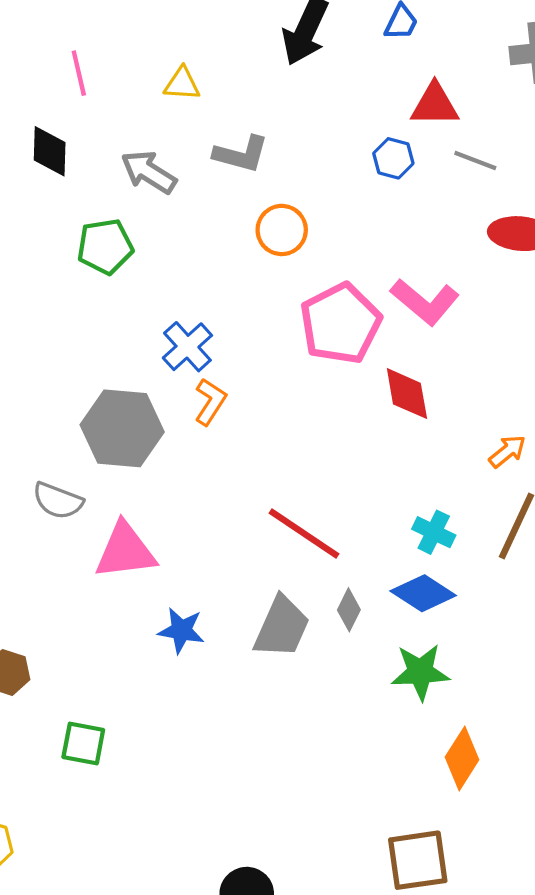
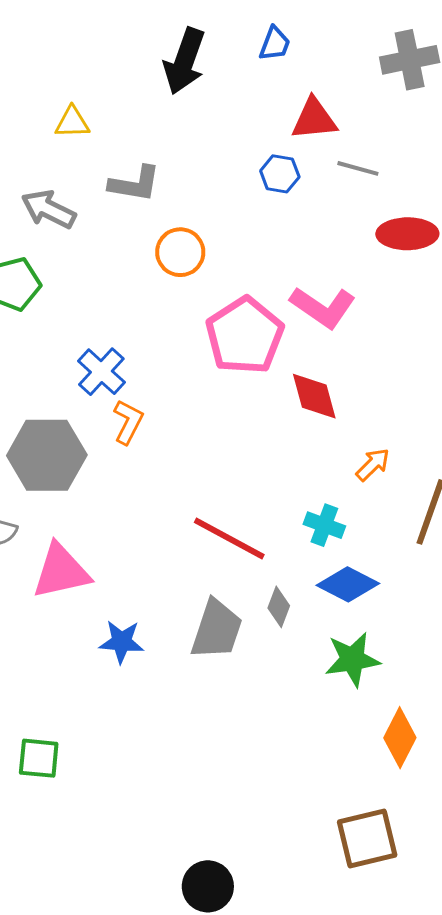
orange arrow: (507, 451) -> (373, 465), moved
cyan cross: (434, 532) -> (324, 525), moved

